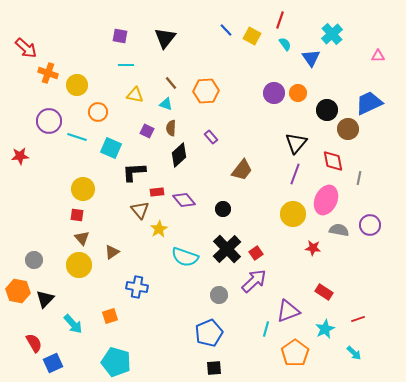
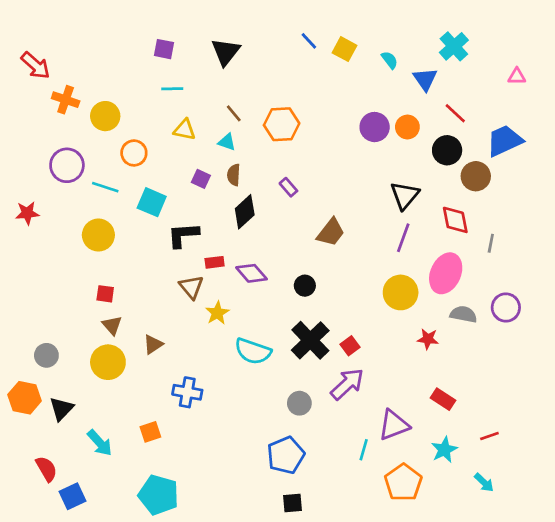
red line: (280, 20) -> (455, 113), moved, turned -66
yellow circle: (83, 189) -> (98, 235), moved

